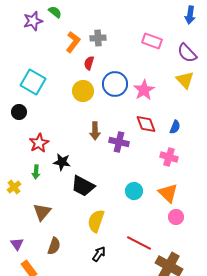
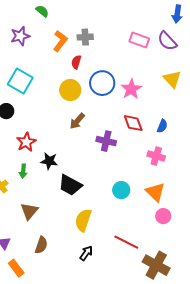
purple star: (33, 21) -> (20, 36), moved
purple semicircle: (187, 53) -> (167, 41), moved
brown arrow: (95, 131) -> (77, 121), moved, turned 42

